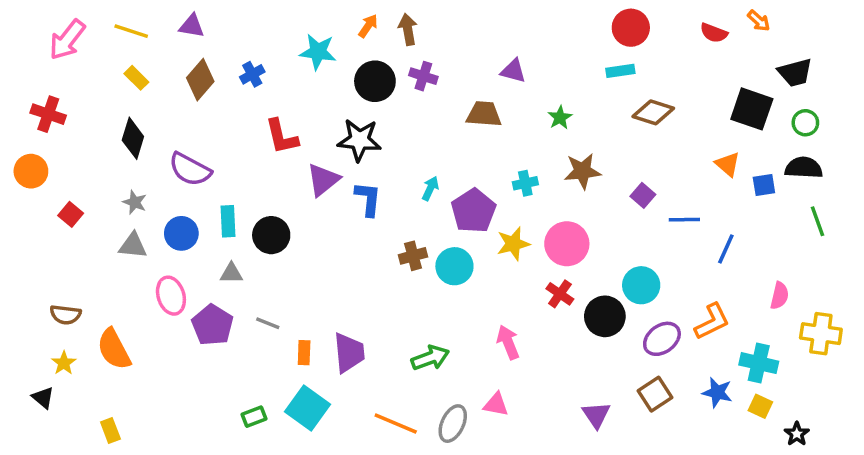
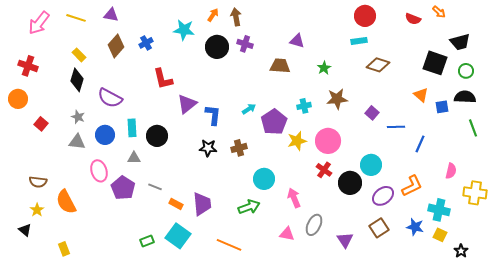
yellow rectangle: (136, 78) -> (79, 55), moved
black star: (359, 140) -> (208, 148), moved, size x0.7
cyan arrow: (430, 188) -> (249, 109), turned 32
cyan circle: (454, 266) -> (264, 179), moved
orange rectangle: (304, 353) -> (176, 204), turned -64
gray ellipse: (453, 424) -> (314, 225), moved

